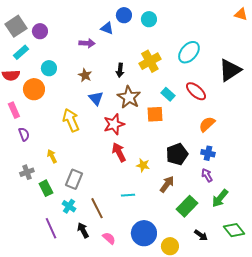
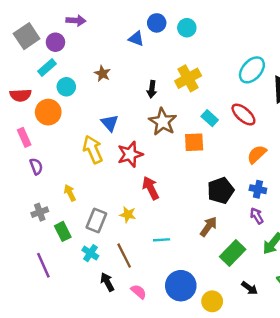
purple arrow: (87, 43) -> (76, 20), moved
cyan rectangle: (21, 52) -> (47, 67), moved
cyan ellipse: (189, 52) -> (252, 70), moved
brown star: (85, 75) -> (102, 74), moved
blue triangle: (96, 98) -> (110, 123), moved
red star: (114, 124) -> (130, 154), moved
yellow star: (143, 165) -> (128, 215), moved
purple line: (51, 228) -> (43, 265), moved

